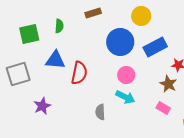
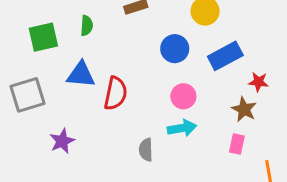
blue circle: (120, 42) -> (175, 49), size x0.7
cyan arrow: (125, 97) -> (182, 128), turned -36
pink rectangle: (163, 108) -> (237, 144), turned 72

